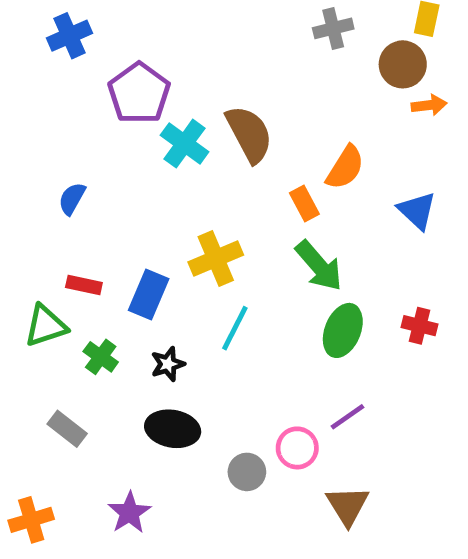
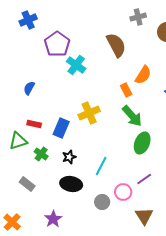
brown semicircle: (249, 134) -> (116, 45), moved
cyan line: (235, 328) -> (101, 166), moved
orange cross: (31, 520) -> (12, 222), turned -30

